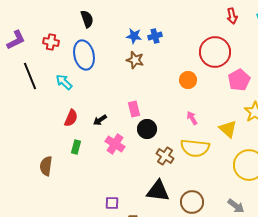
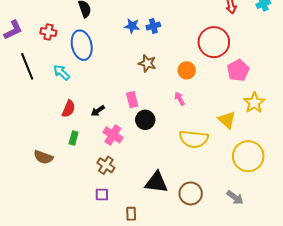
brown star: (135, 60) -> (147, 63), moved
pink arrow: (192, 118) -> (180, 99), moved
brown cross: (165, 156) -> (106, 165), moved
brown semicircle: (46, 166) -> (43, 157), turned -78
purple square: (112, 203) -> (102, 194), moved

